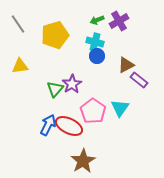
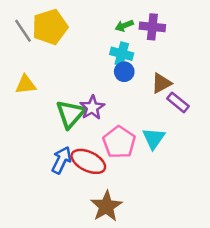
purple cross: (119, 21) -> (152, 27), turned 36
yellow pentagon: (55, 35) -> (50, 27), moved
green triangle: (55, 89) -> (70, 114), size x1.4

